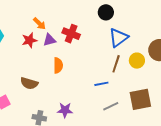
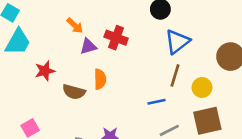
red star: (29, 40) -> (45, 71), moved
yellow circle: (137, 61) -> (202, 87), moved
brown semicircle: (29, 83) -> (74, 92), moved

